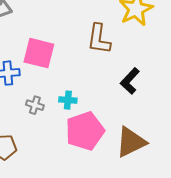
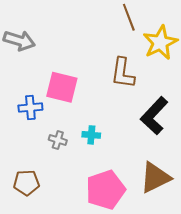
black L-shape: (130, 81) -> (154, 116), size x1.4
pink pentagon: (85, 131) -> (106, 190), moved

